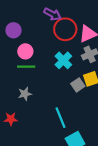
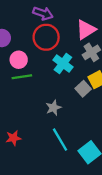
red circle: (65, 29) -> (46, 37), moved
gray star: (25, 94) -> (53, 108), moved
cyan line: (61, 118) -> (60, 140), moved

